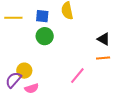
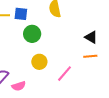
blue square: (42, 16) -> (21, 14), moved
yellow circle: (24, 71) -> (39, 62), moved

